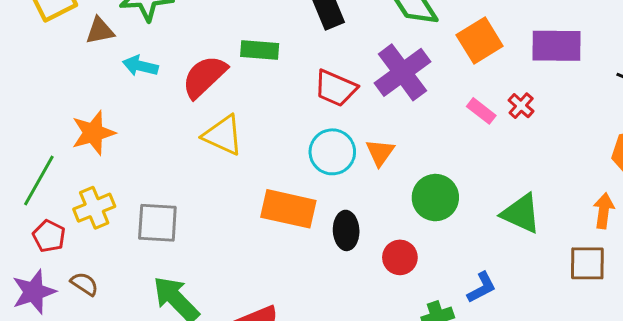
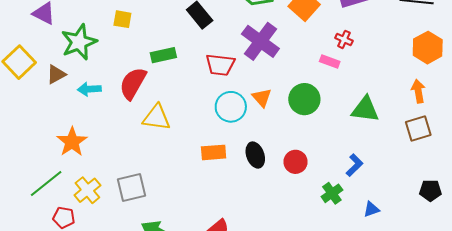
pink rectangle: (481, 111) -> (330, 61), moved
green line: (39, 181) -> (46, 184), turned 39
green circle: (435, 198) -> (304, 99), moved
orange rectangle: (288, 209) -> (214, 152), size x0.7

